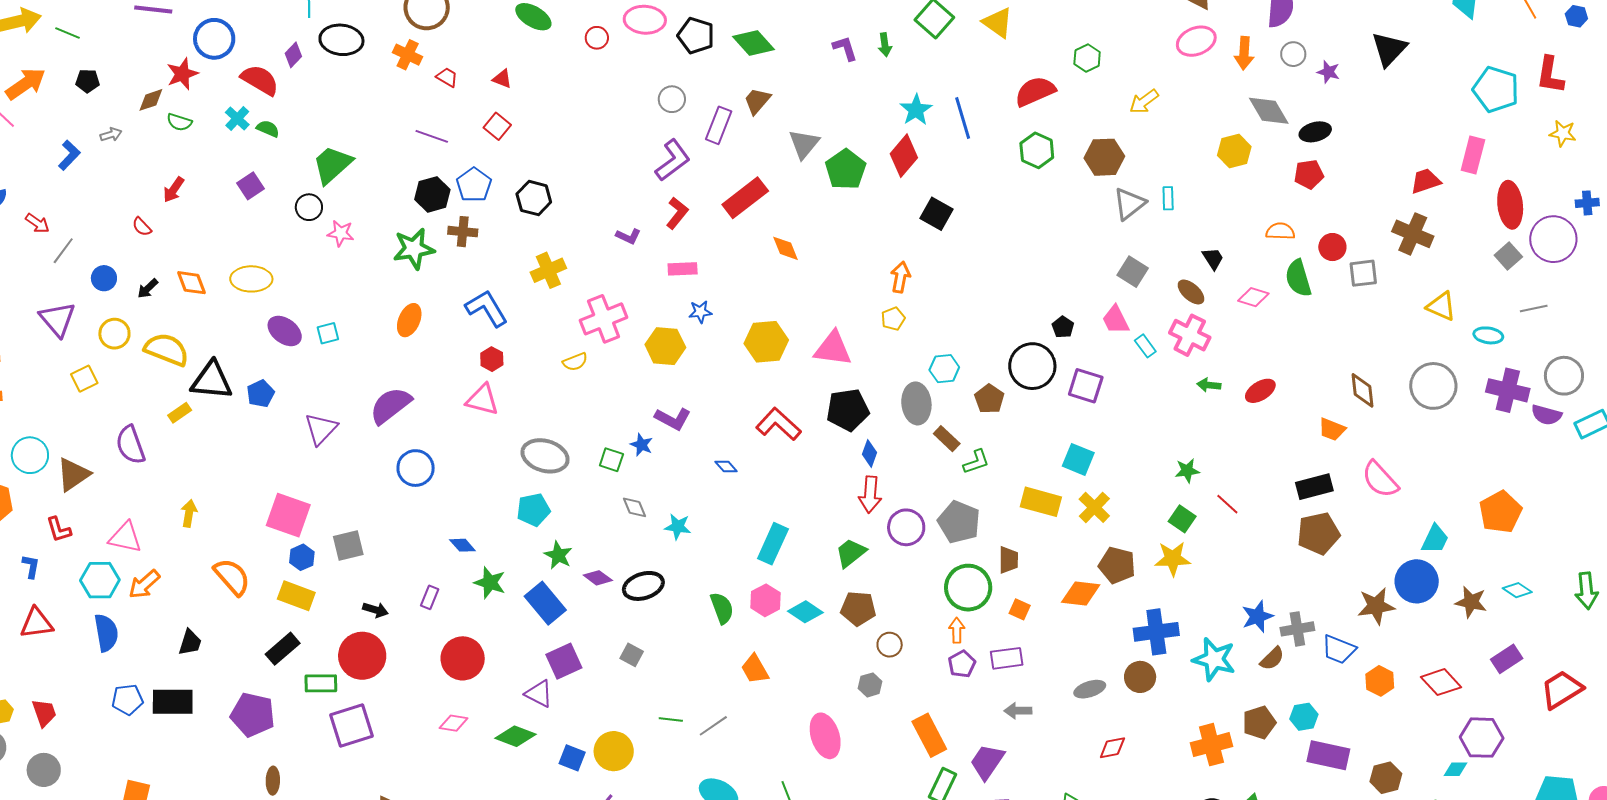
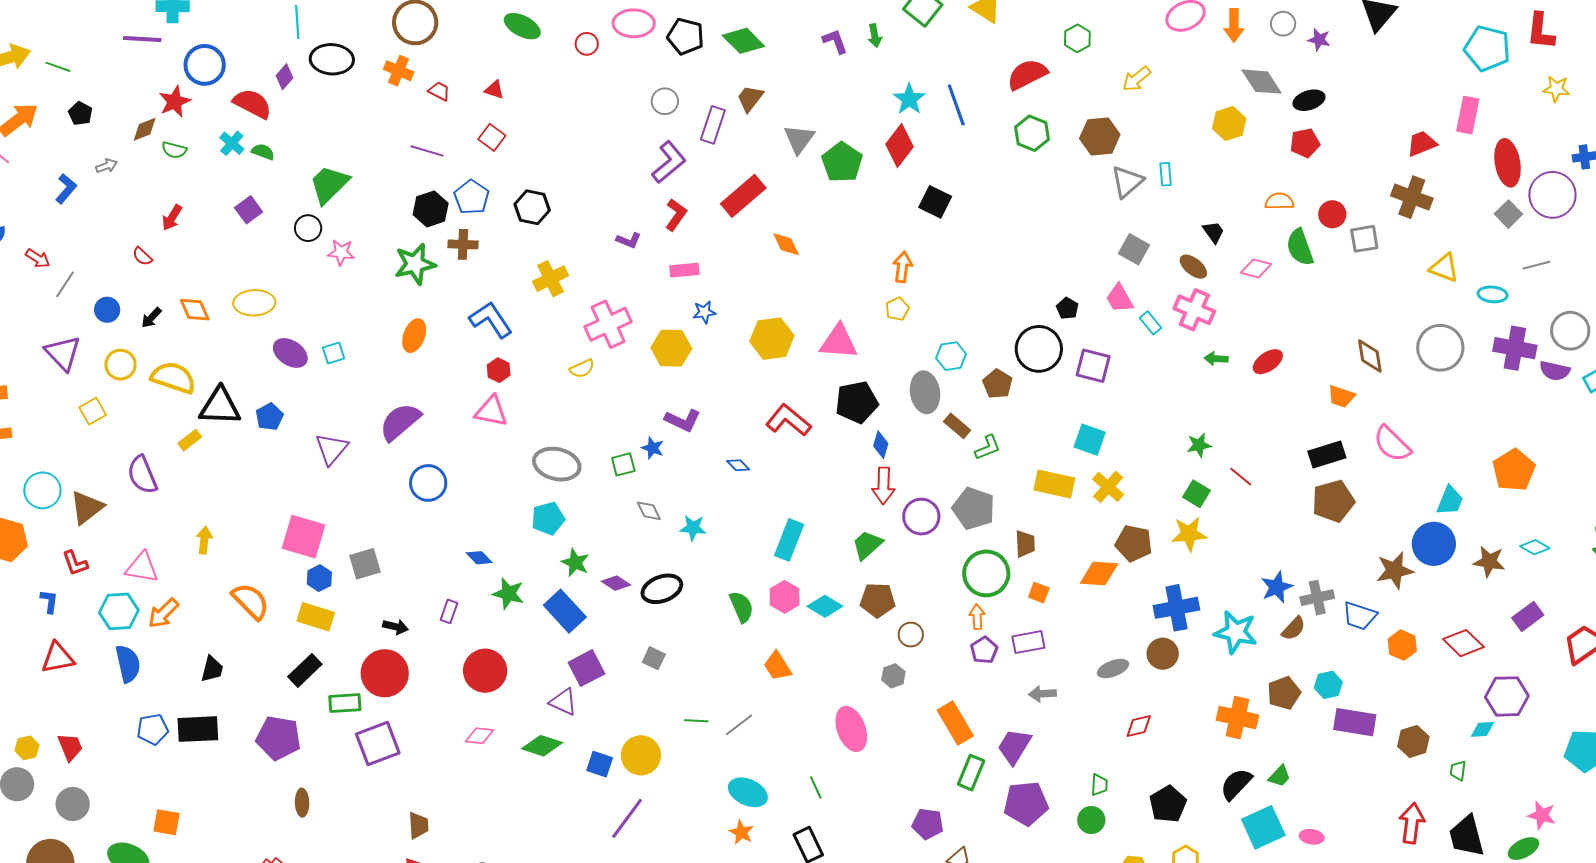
black pentagon: (88, 81) -> (80, 114), turned 30
green square: (611, 460) -> (623, 464), turned -30
orange cross: (1211, 745) -> (1237, 718), turned 30

